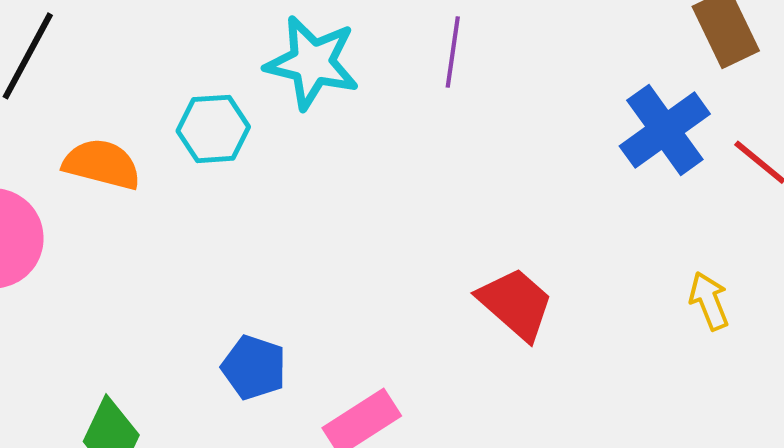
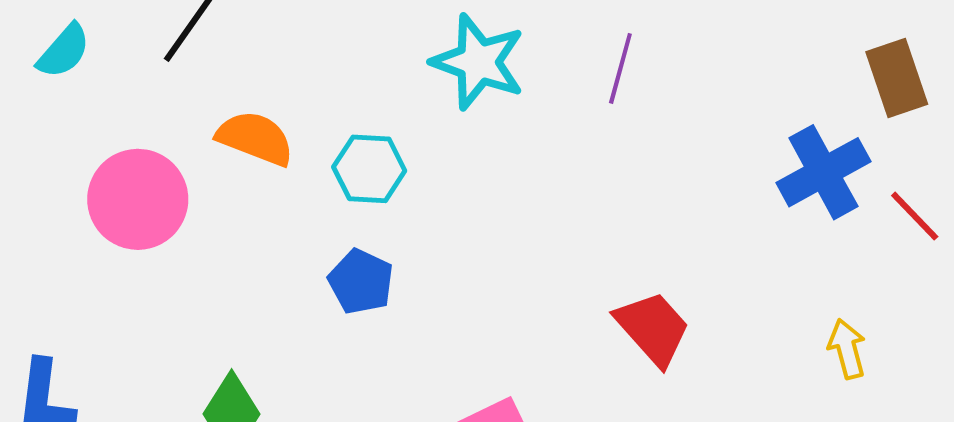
cyan hexagon: (213, 129) -> (369, 169), moved
blue pentagon: (254, 367) -> (361, 282), moved

